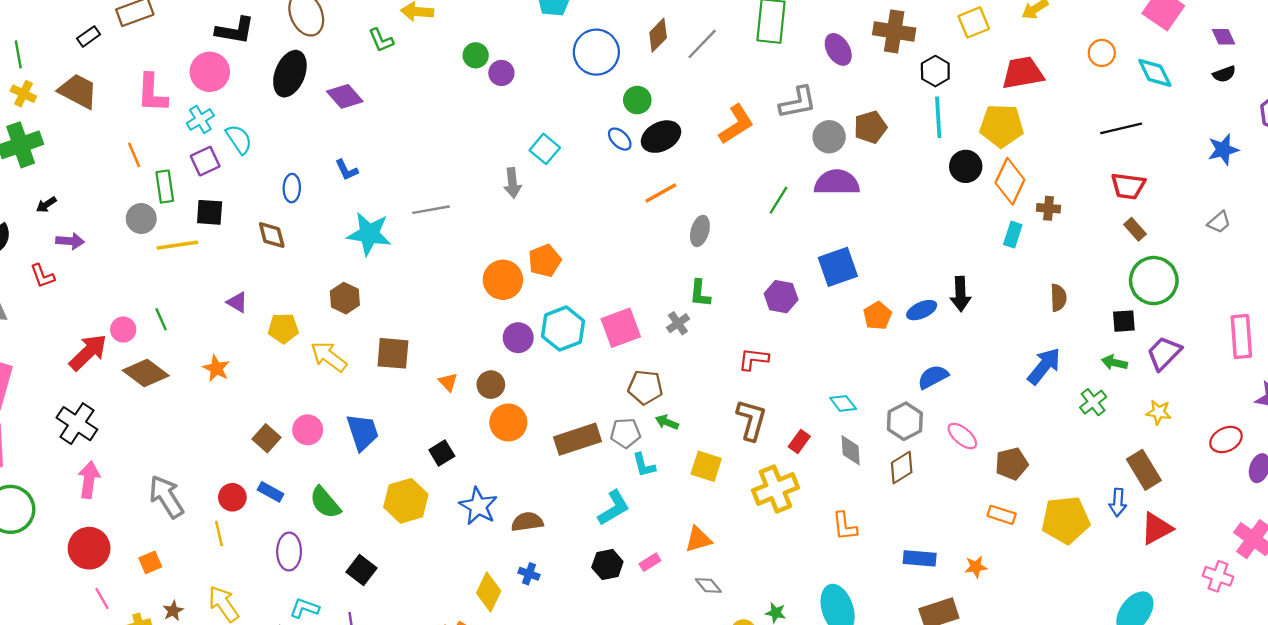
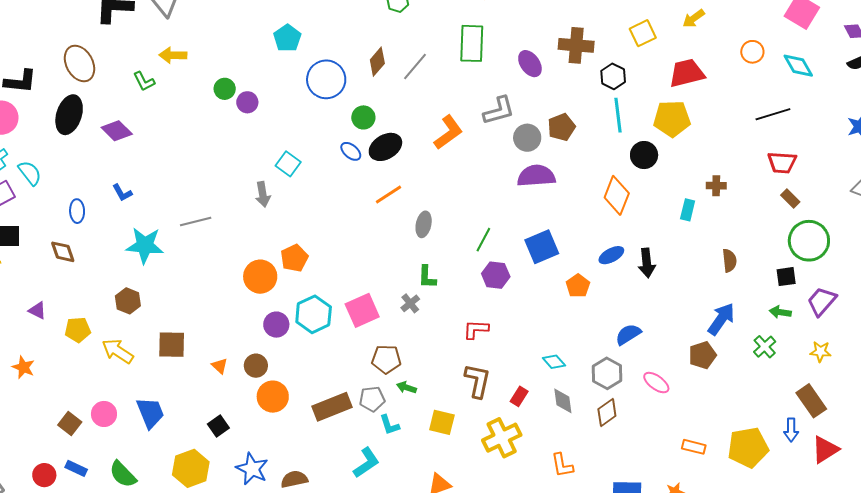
orange diamond: (1010, 181) -> (617, 195), moved
green line: (779, 200) -> (483, 240), moved
blue ellipse: (922, 310) -> (611, 255), moved
brown pentagon: (1012, 464) -> (702, 355), moved

